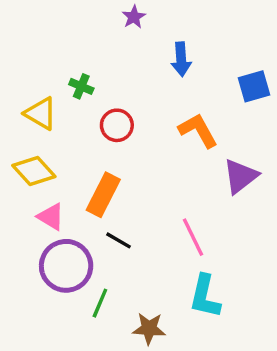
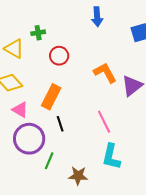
green cross: (81, 86) -> (38, 33), turned -32
orange L-shape: (198, 130) -> (105, 73), moved
black line: (119, 240) -> (60, 124), turned 42

